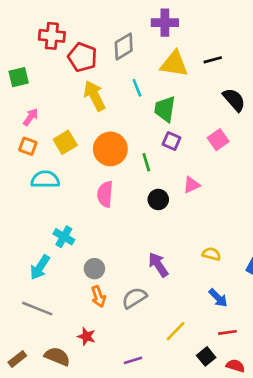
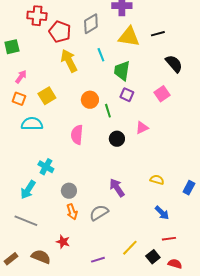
orange circle: (110, 149) -> (90, 100), moved, size x0.7
yellow line: (176, 331) -> (130, 248), moved

